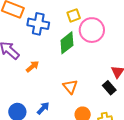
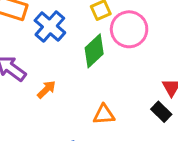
blue cross: (38, 24) -> (50, 26), turned 35
orange triangle: (70, 87) -> (104, 115), turned -49

